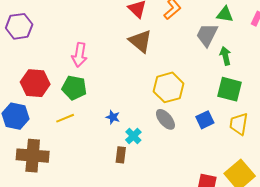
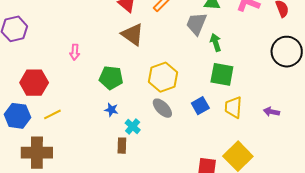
pink arrow: (79, 55) -> (75, 52), size x0.7
green pentagon: (74, 88) -> (111, 78), moved
yellow line: (65, 118) -> (52, 114), moved

